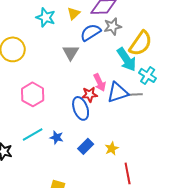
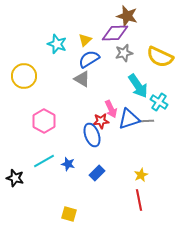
blue semicircle: (91, 32) -> (89, 59), moved
yellow semicircle: (141, 43) -> (160, 57), moved, turned 80
gray triangle: (71, 52) -> (82, 79), turned -30
yellow star: (112, 148) -> (141, 175), moved

